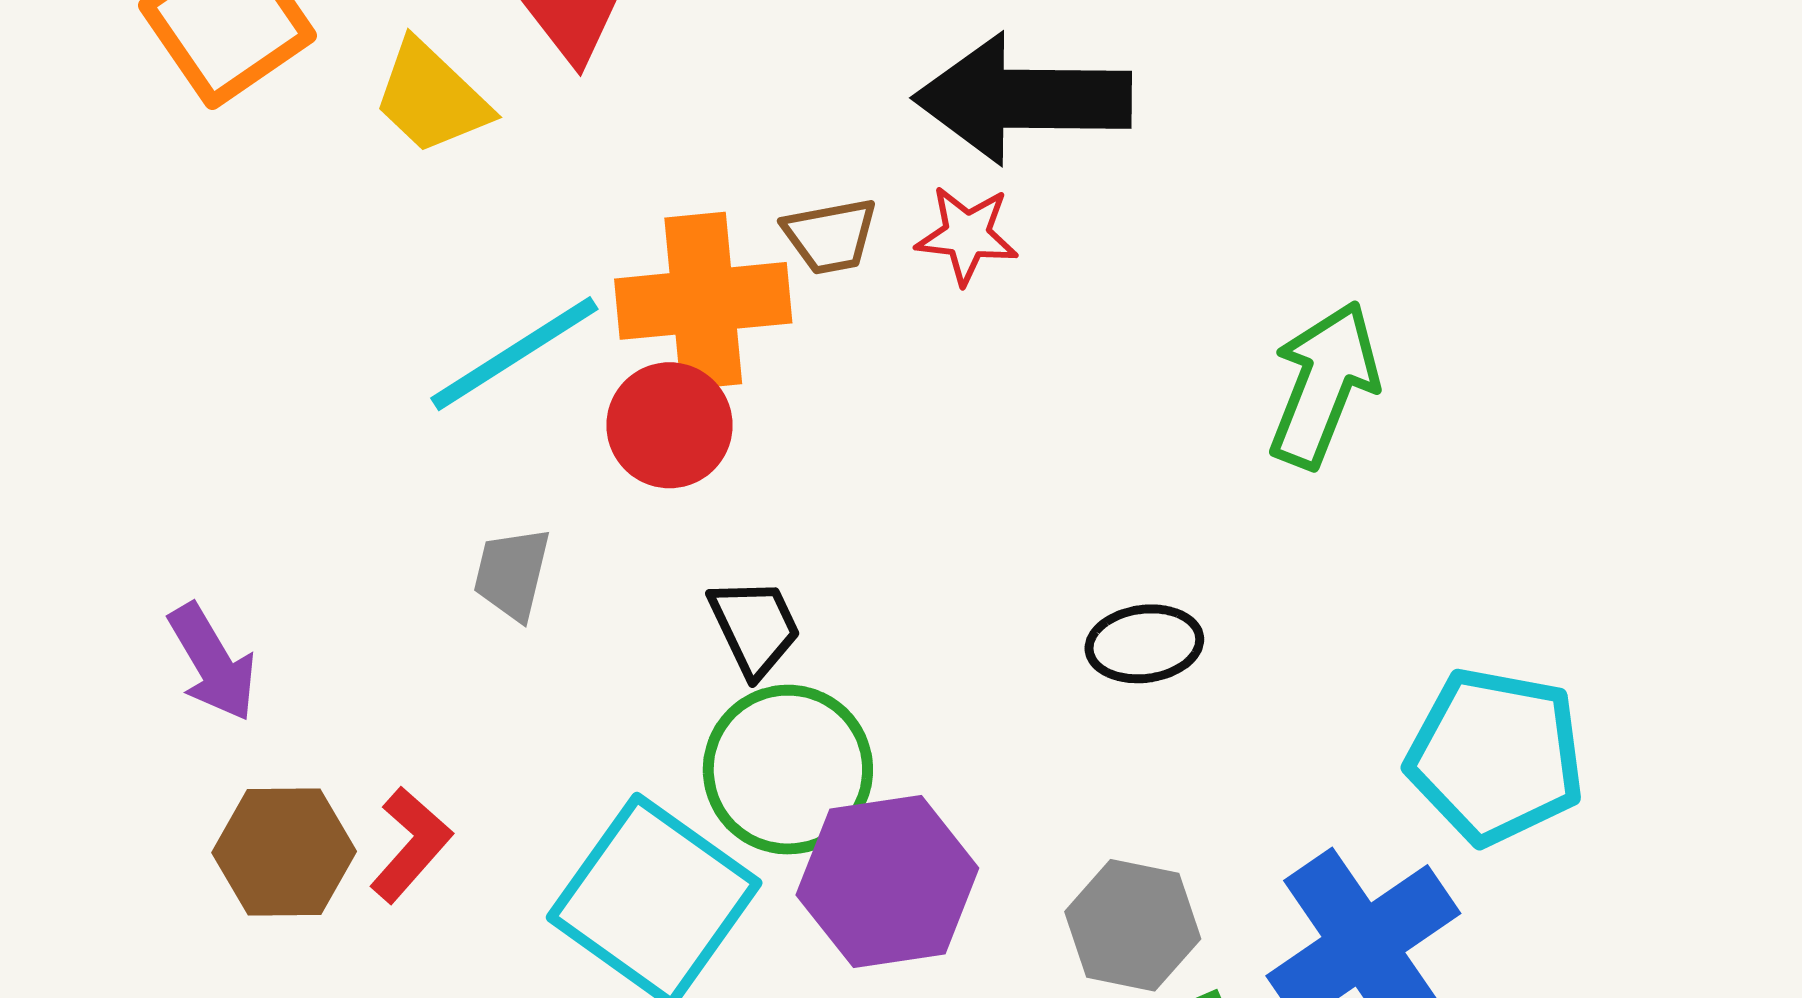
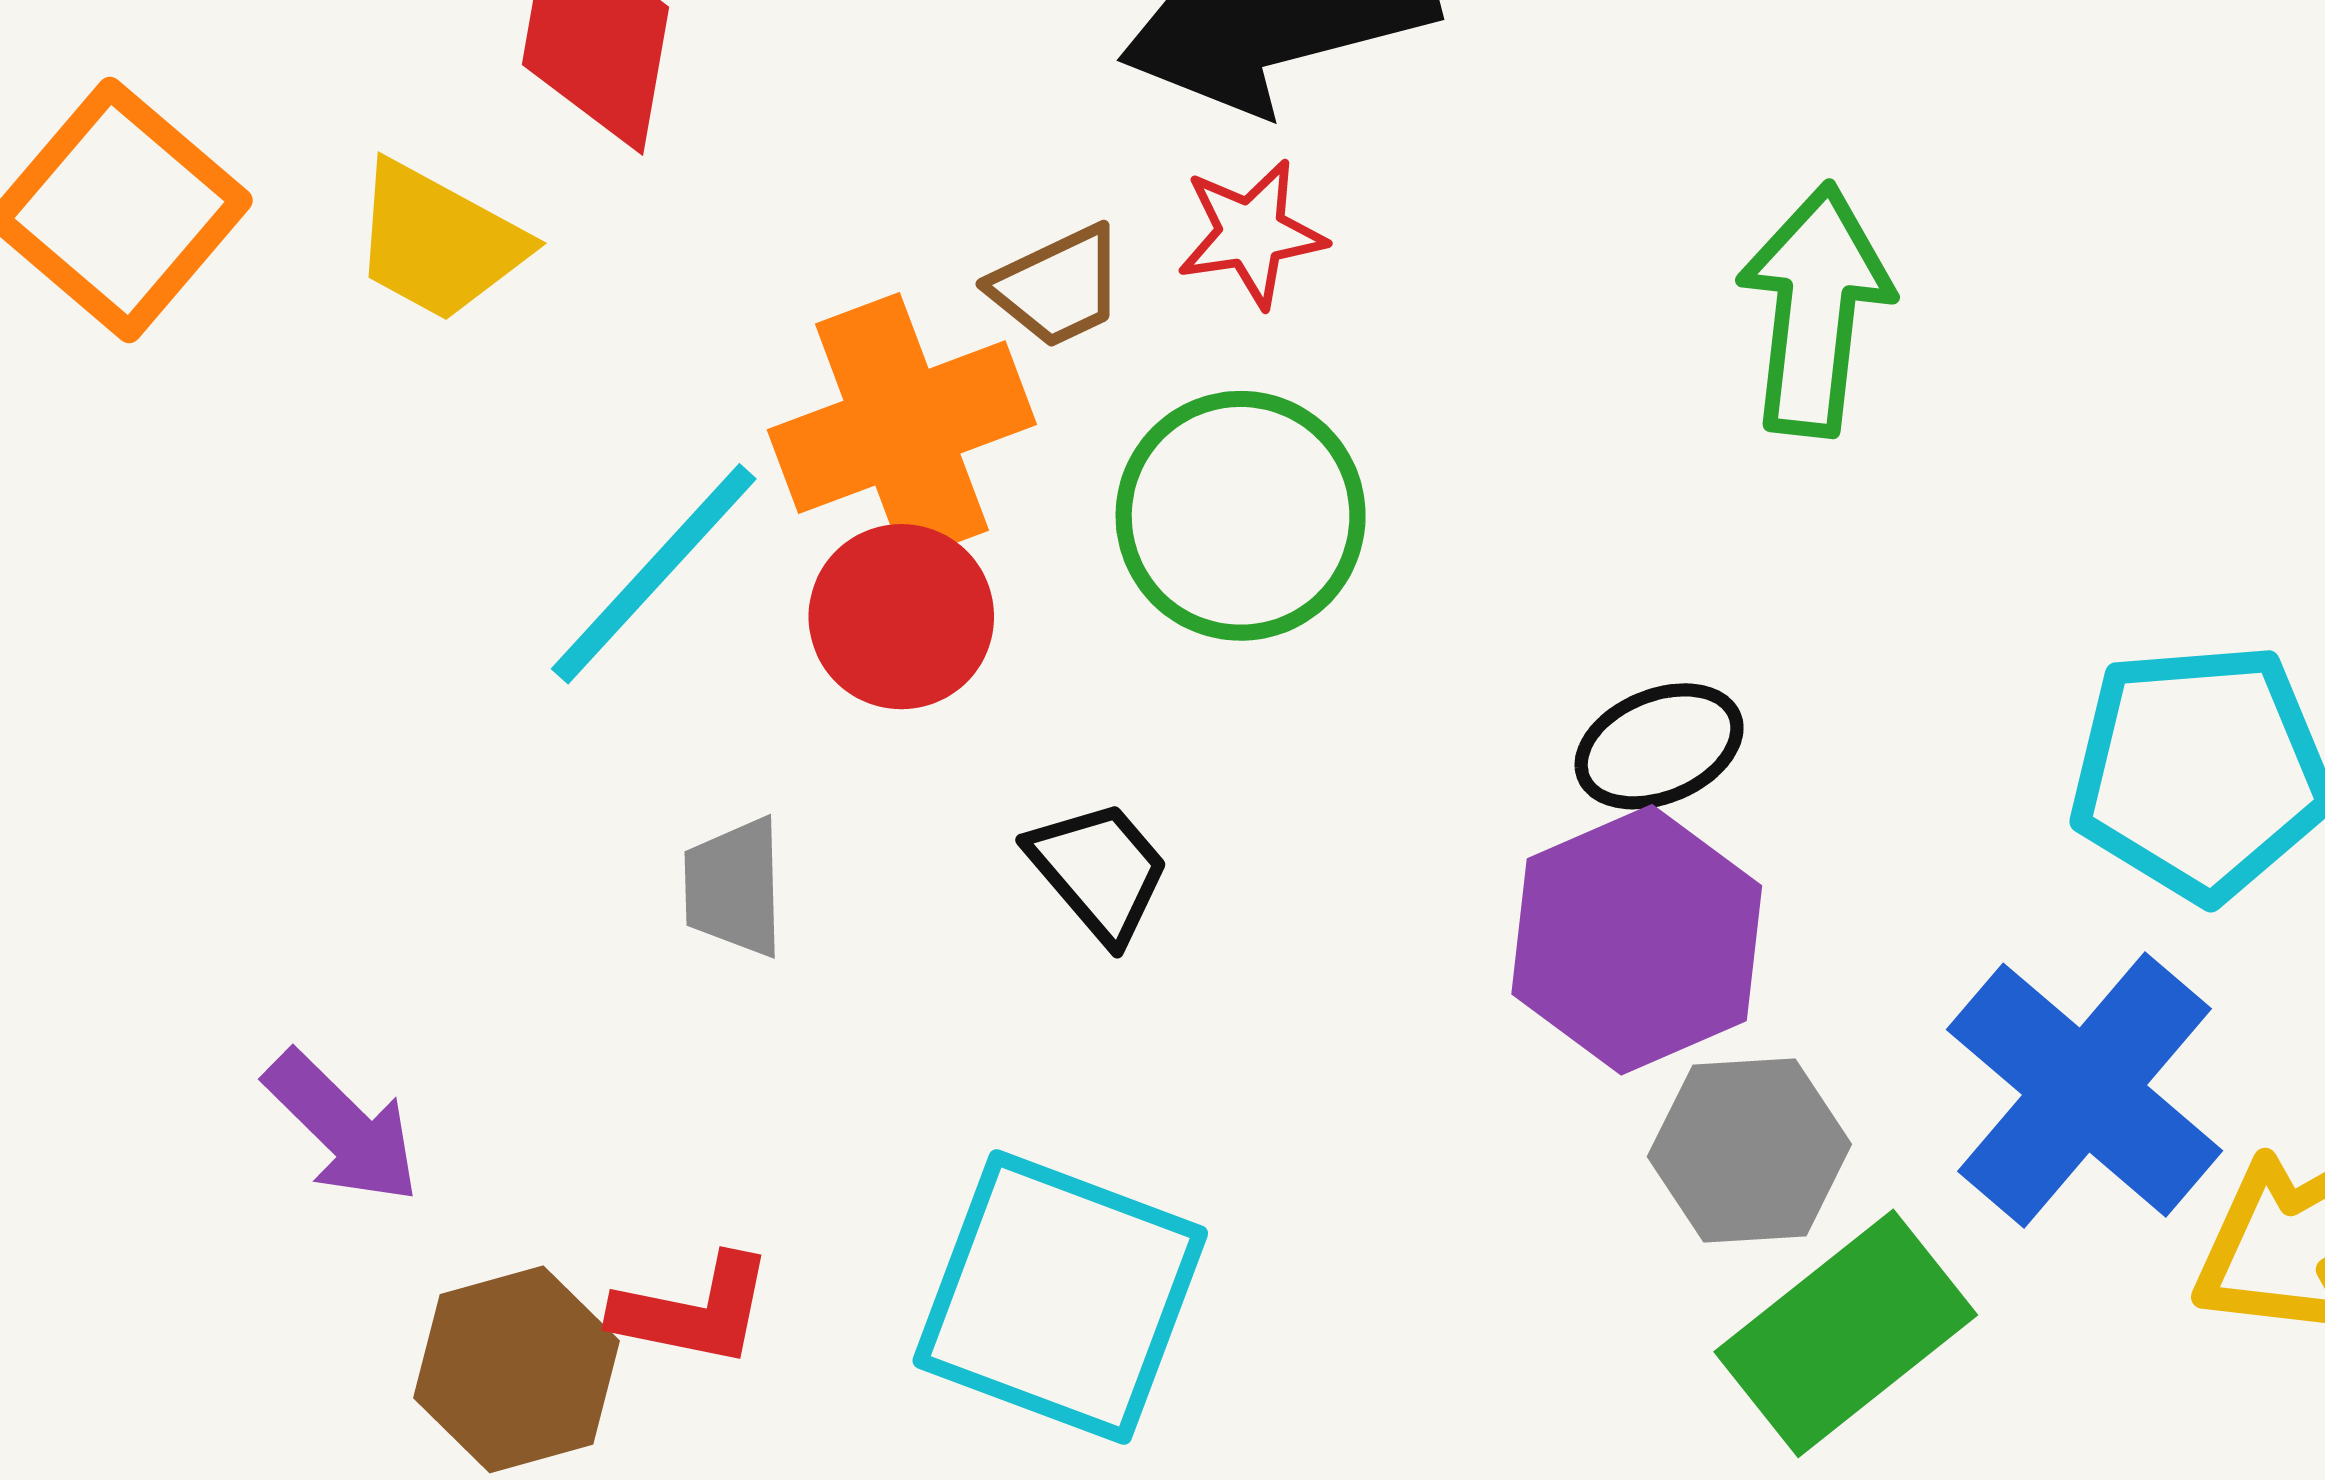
green circle: (788, 770) -> (1241, 516), moved
red L-shape: (411, 845) -> (693, 1311), turned 75
purple hexagon: (887, 881) -> (1637, 940), moved

